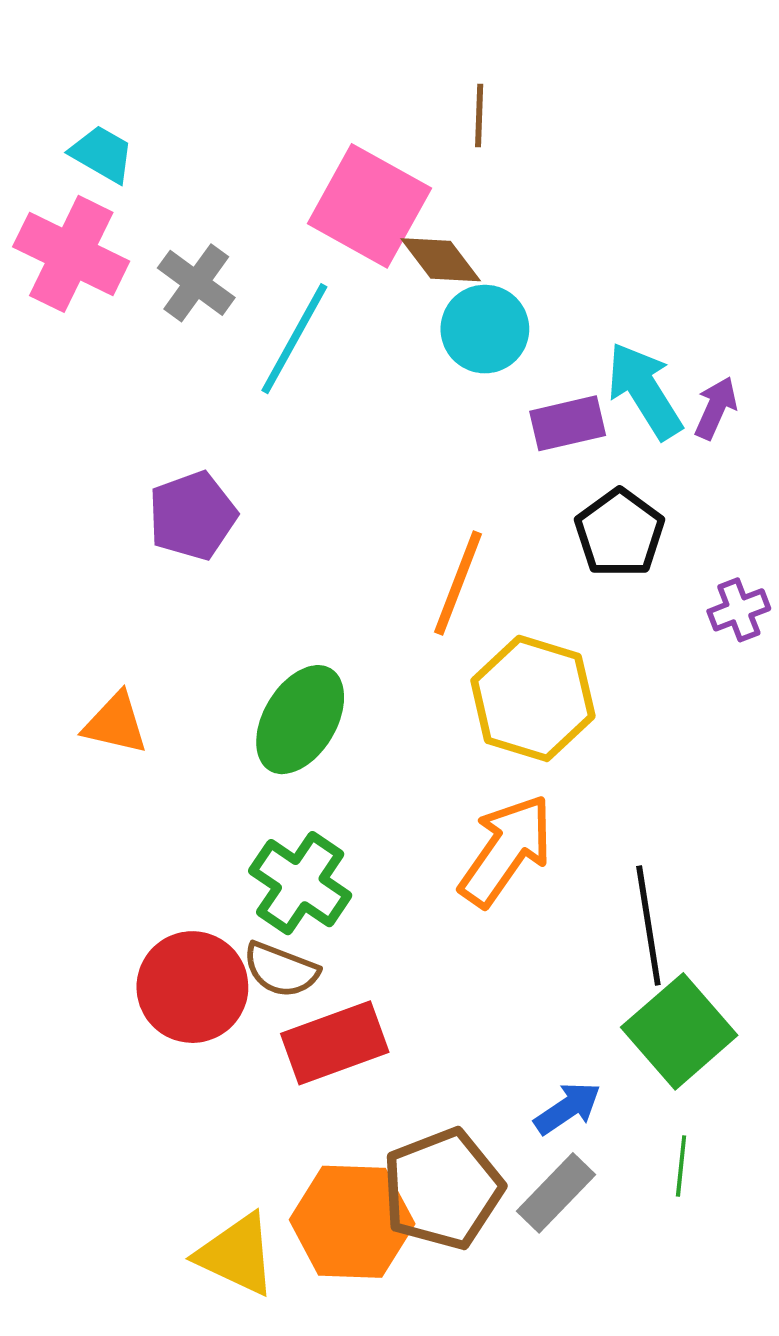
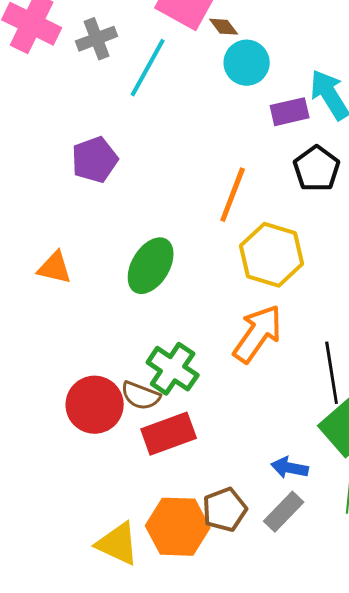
brown diamond: (441, 260) -> (224, 27), size x0.7
gray cross: (196, 283) -> (97, 39), turned 33
green cross: (300, 883) -> (173, 369), moved
blue arrow: (568, 1108) -> (290, 468), turned -135
brown pentagon: (443, 1189) -> (225, 510), size x0.7

